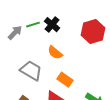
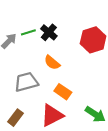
gray trapezoid: (31, 71) -> (26, 82), turned -45

